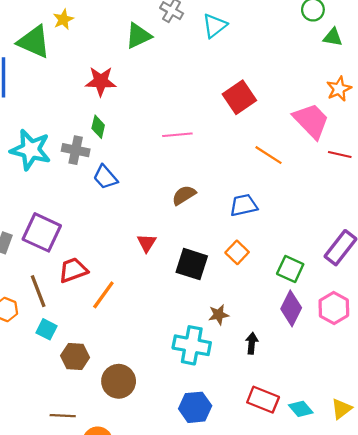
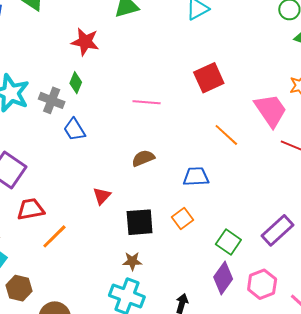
black square: (192, 264) -> (140, 222), turned -32
brown star: (219, 315) -> (132, 261), moved

